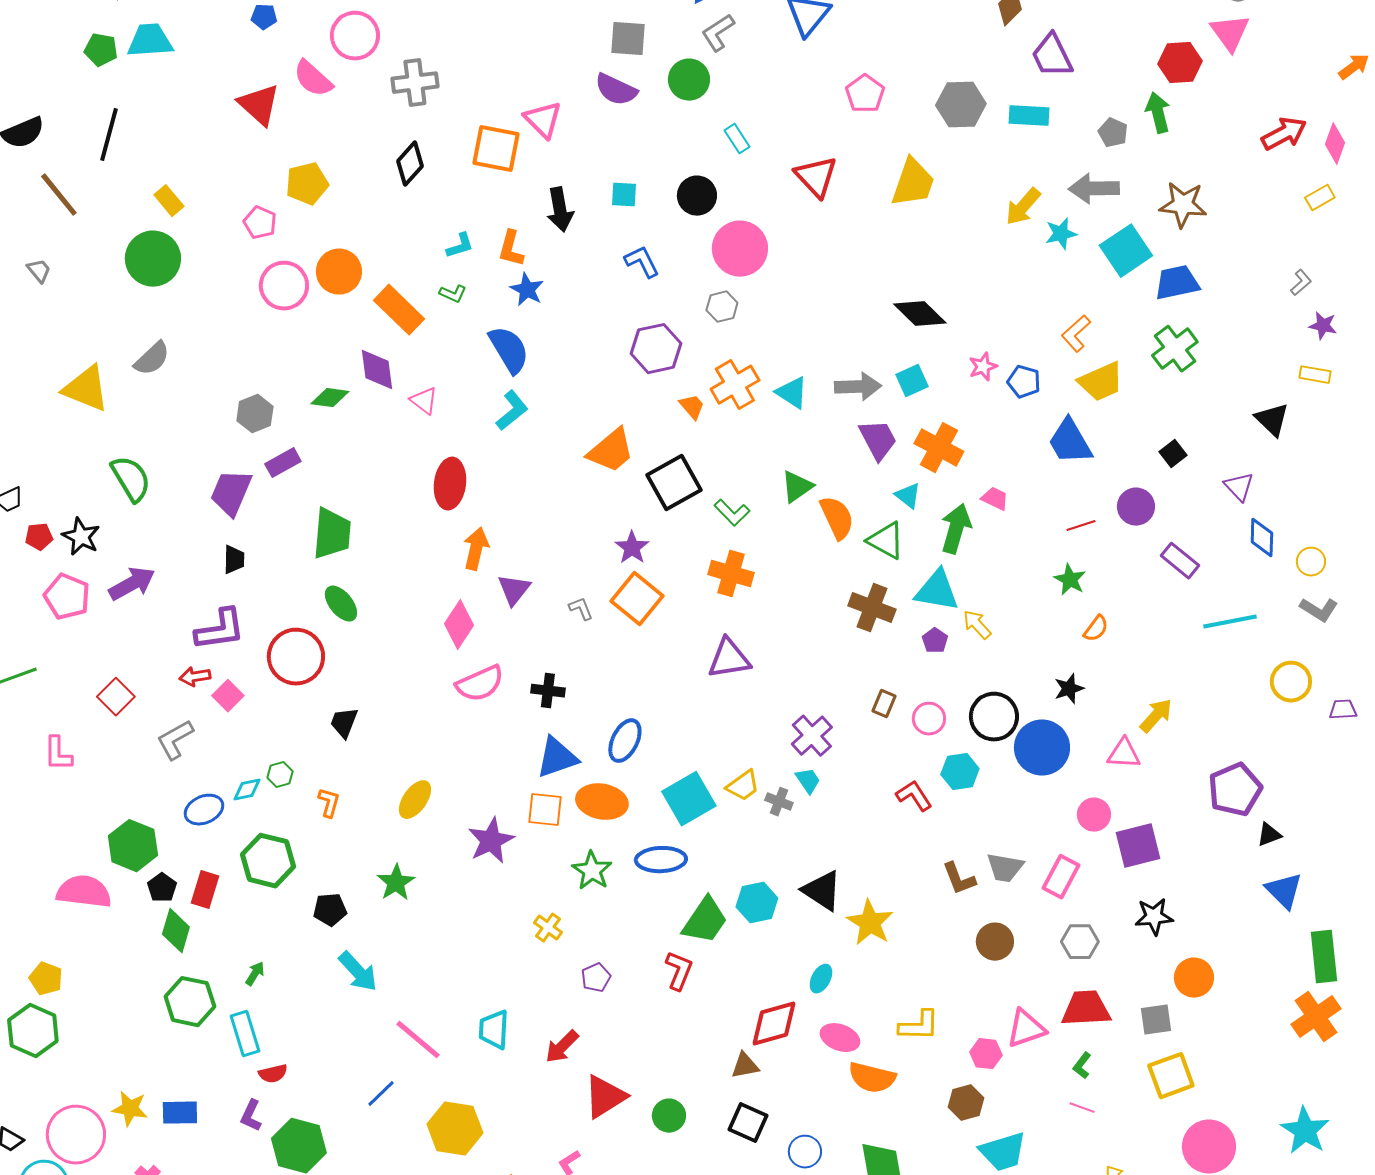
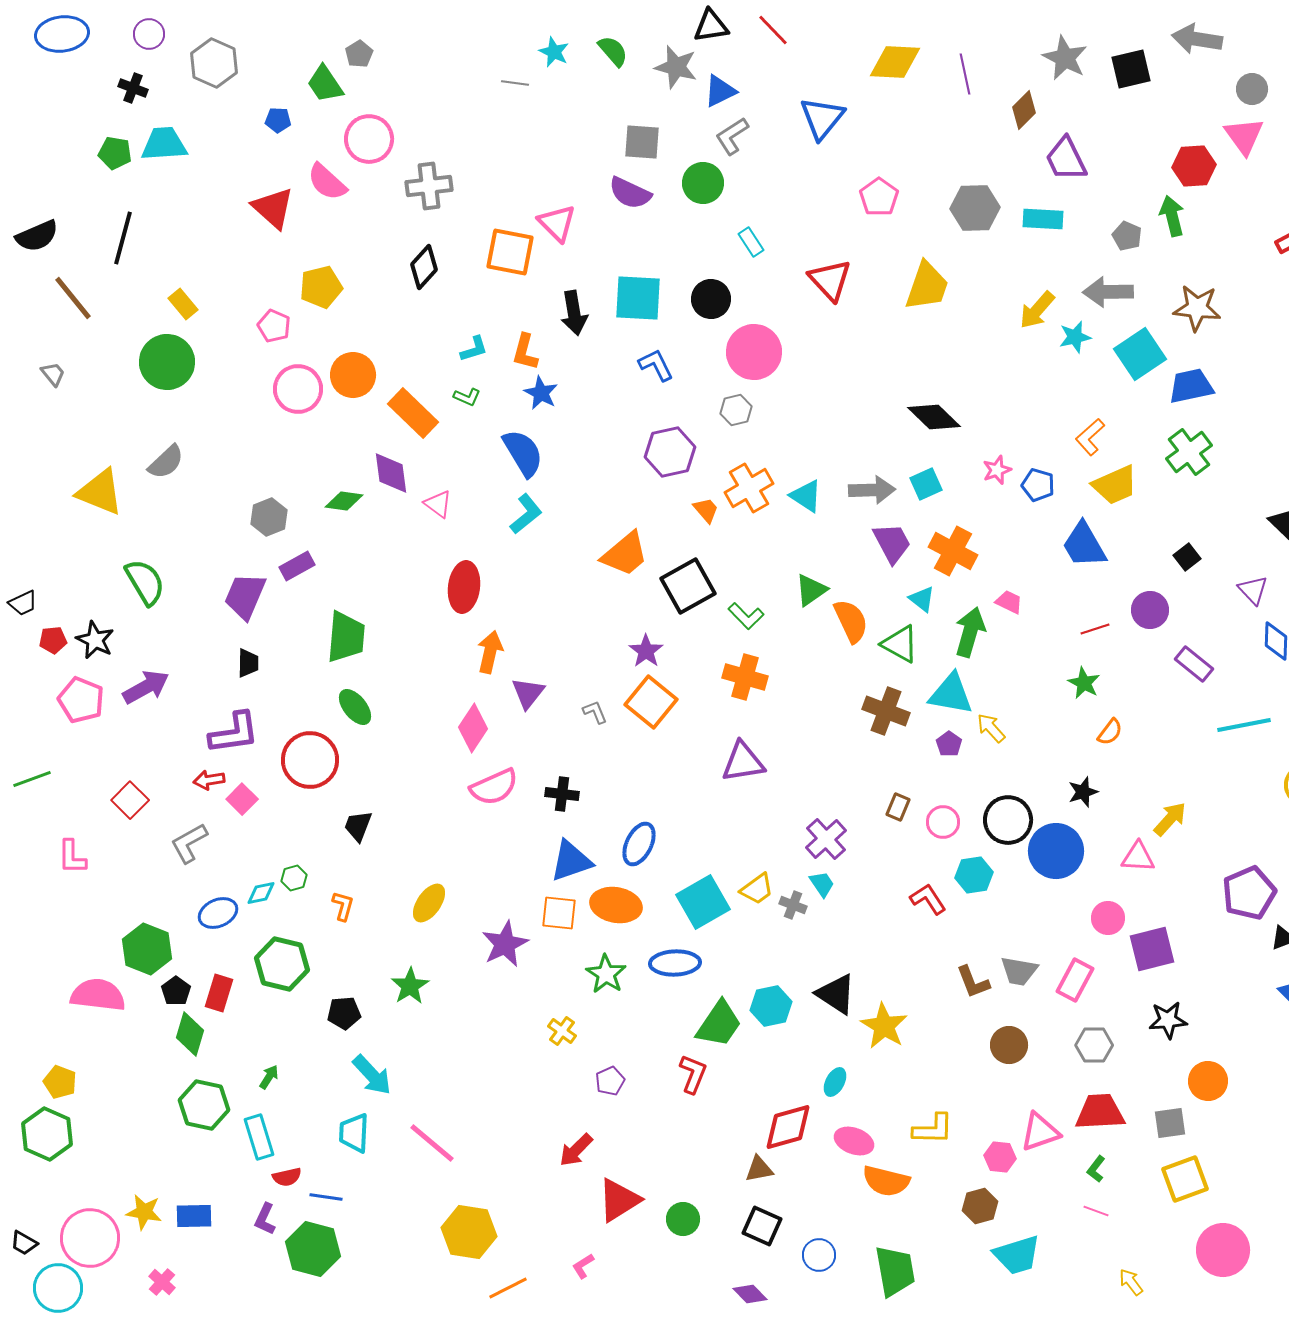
cyan square: (624, 195) -> (638, 298), size x1.8
cyan trapezoid: (494, 1030) -> (354, 1133), moved
blue line: (381, 1094) -> (326, 1197), moved, turned 52

